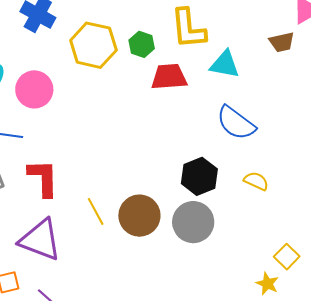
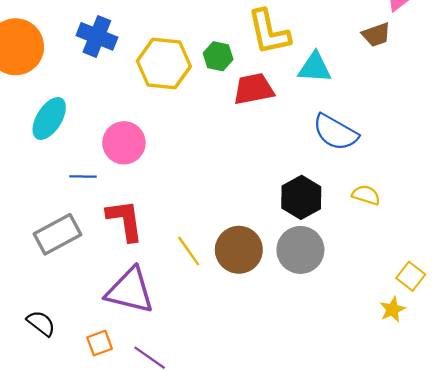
pink circle: (34, 89) -> (124, 143), moved
yellow star: (267, 284) -> (393, 309), turned 30

